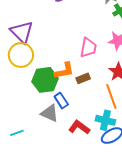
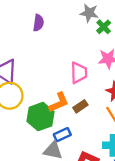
blue rectangle: (61, 101) -> (62, 135), turned -70

